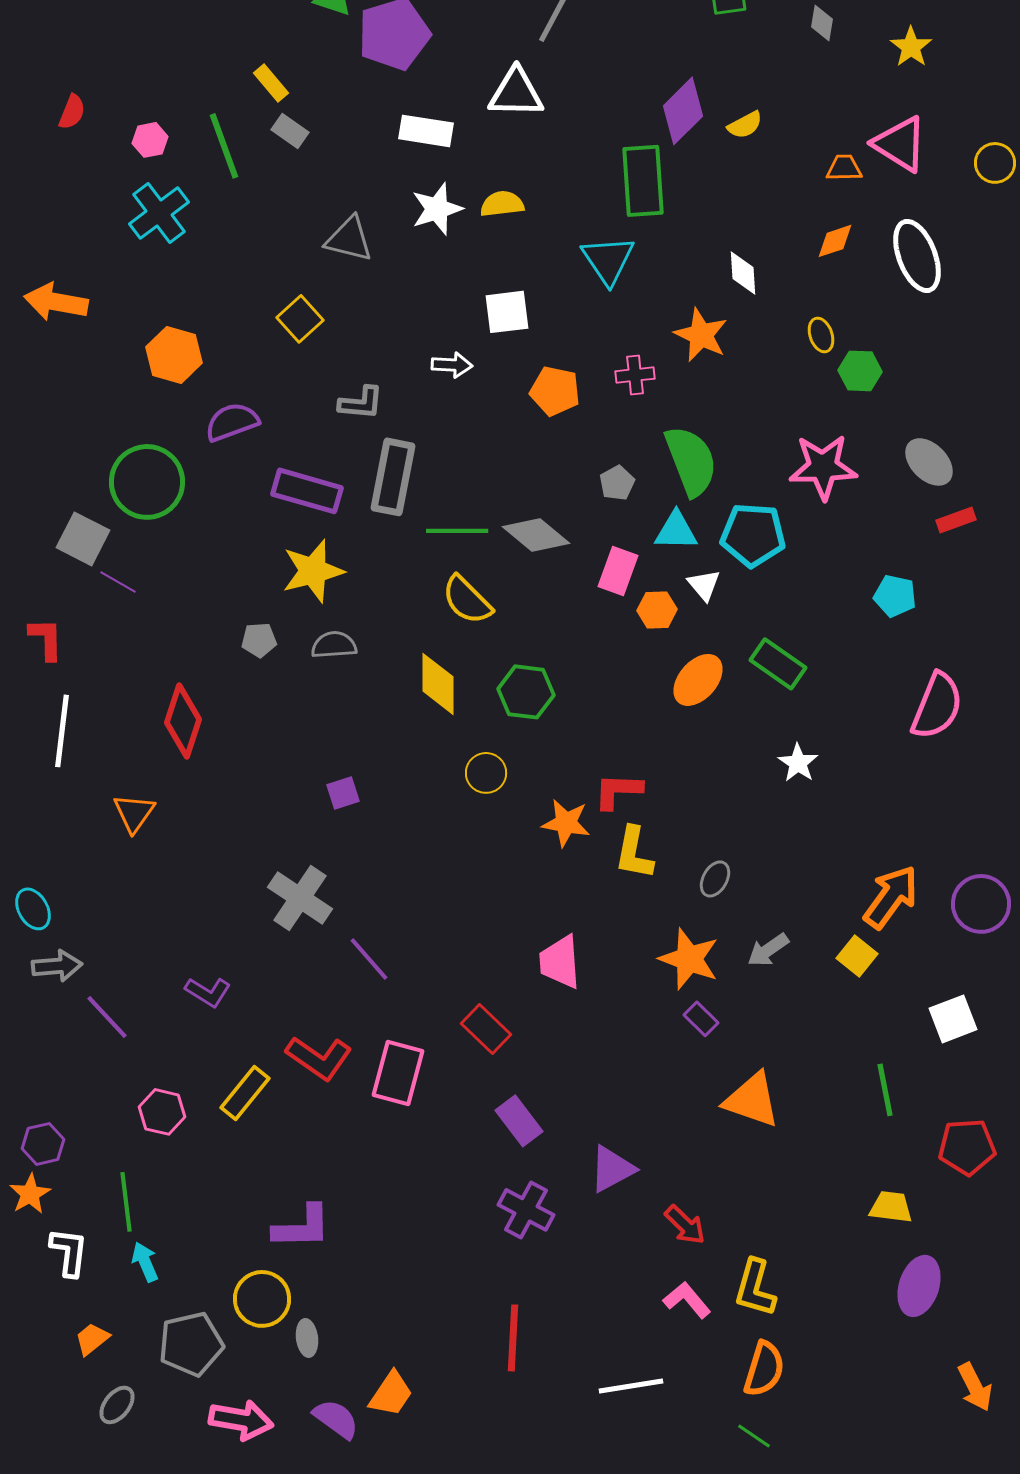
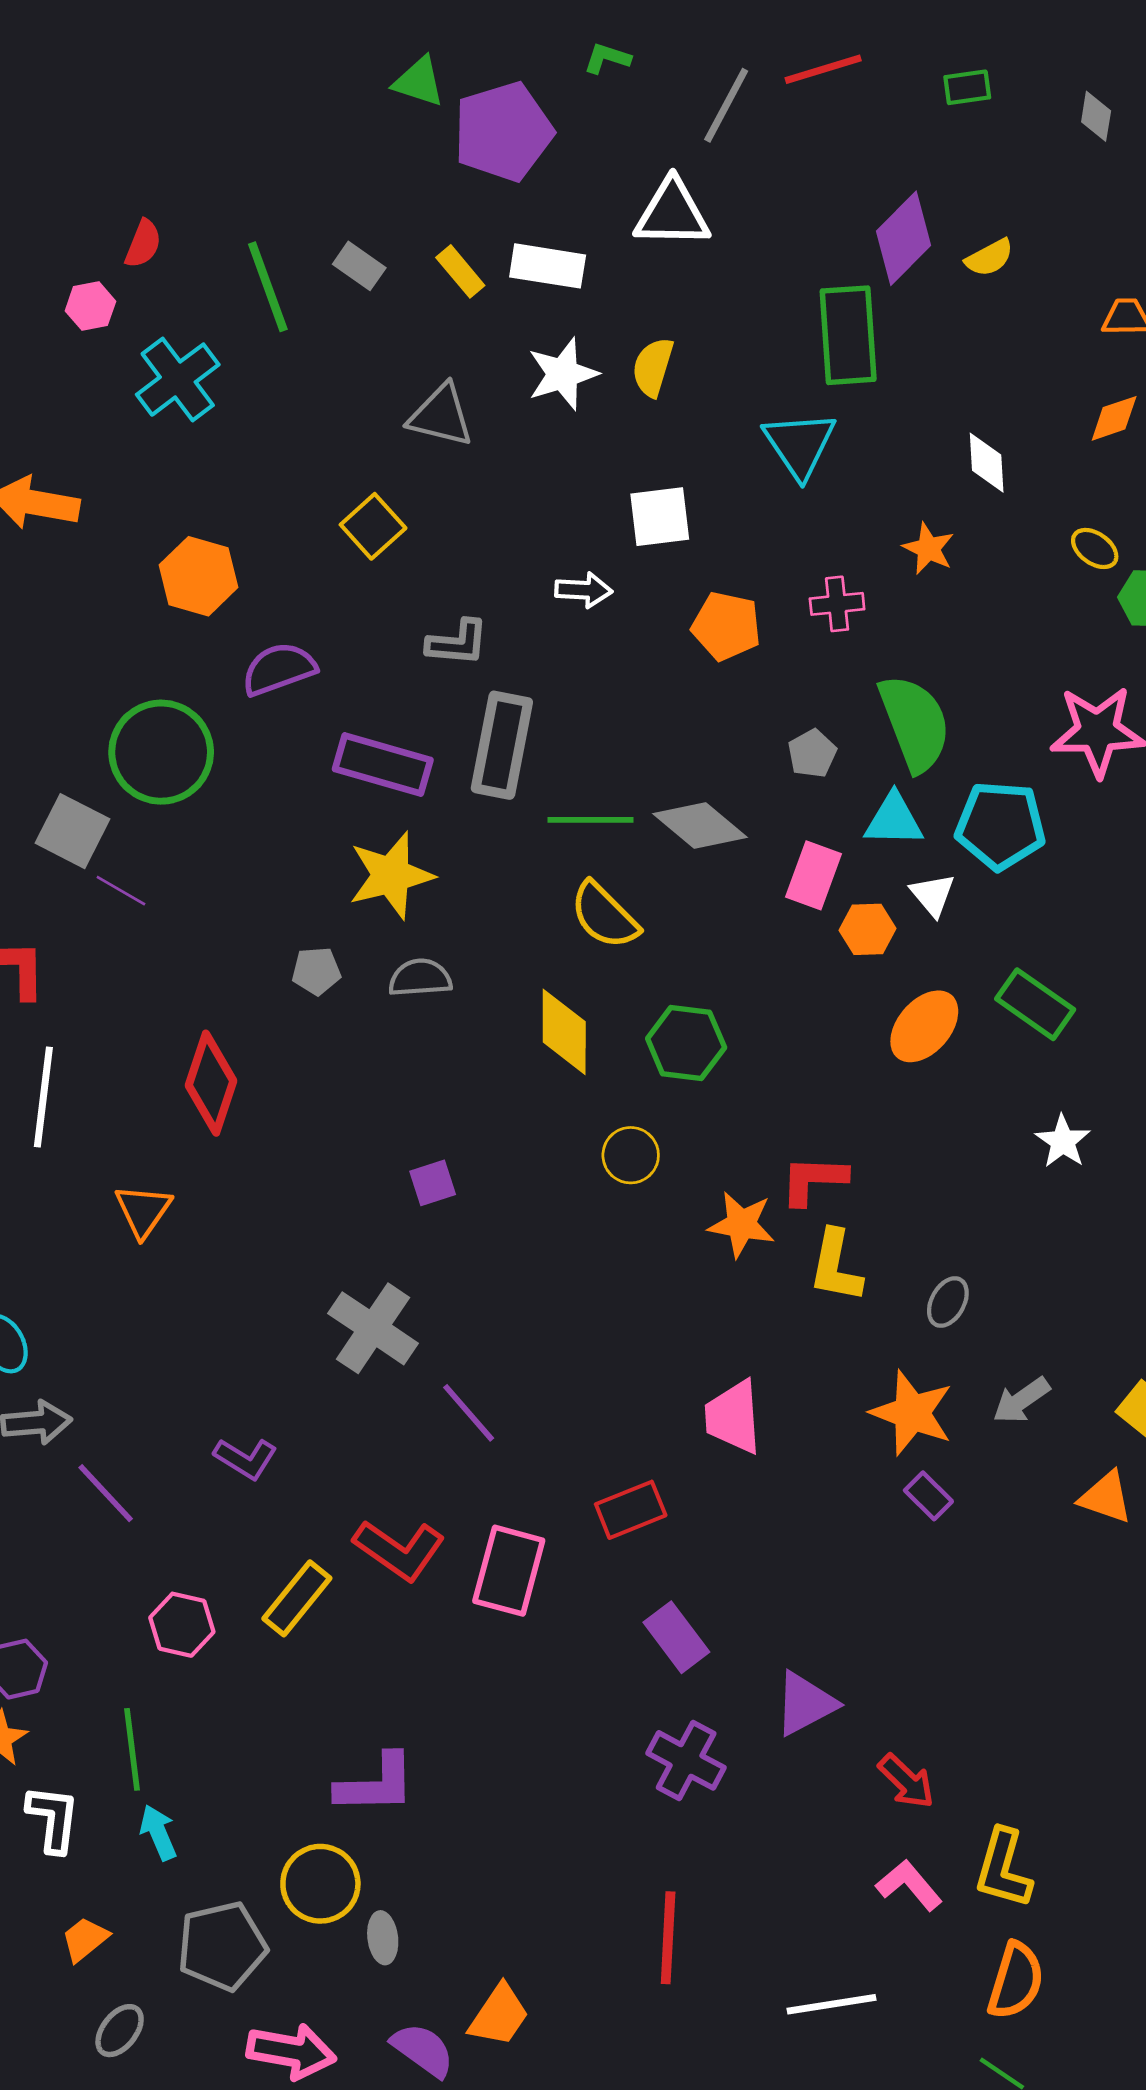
yellow rectangle: (271, 83) -> (460, 271), moved
red semicircle: (72, 112) -> (143, 244), moved
pink hexagon: (150, 140) -> (90, 306), moved
yellow semicircle: (502, 204) -> (653, 367), turned -66
orange star: (701, 335) -> (928, 548), size x0.7
yellow ellipse: (821, 335) -> (1095, 548), turned -36
red rectangle: (486, 1029) -> (631, 1510), turned -66
orange triangle: (752, 1100) -> (1106, 1497), moved, size x0.7

